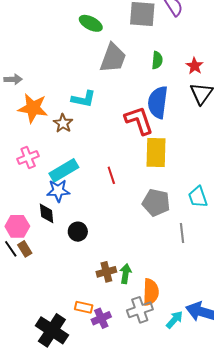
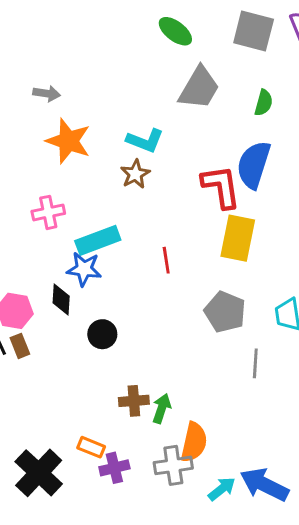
brown star: (63, 123) -> (135, 174), moved

